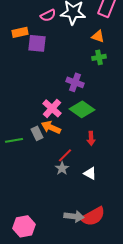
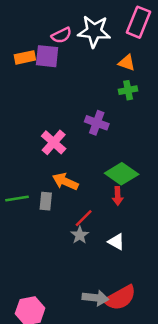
purple square: (37, 43) -> (47, 56), moved
pink cross: (52, 108) -> (54, 142), moved
green diamond: (82, 109) -> (122, 174), moved
gray rectangle: (37, 133) -> (46, 201), moved, turned 32

